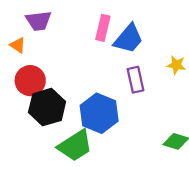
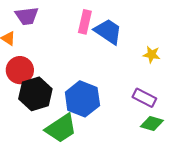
blue trapezoid: (128, 39) -> (108, 31), turned -96
purple rectangle: (135, 80) -> (144, 98), moved, turned -50

